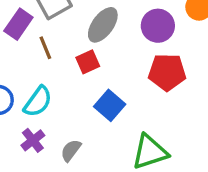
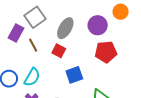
red square: (88, 62) -> (59, 51), turned -32
blue square: (110, 105) -> (74, 75), turned 36

